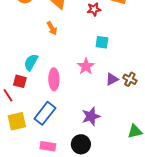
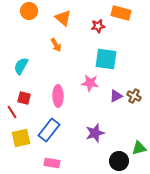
cyan square: (102, 42) -> (106, 59), size x1.6
cyan semicircle: (31, 62) -> (21, 66), moved
pink star: (86, 66) -> (90, 83), turned -30
black circle: (81, 144) -> (119, 161), moved

